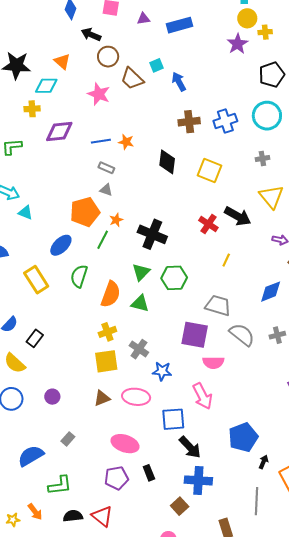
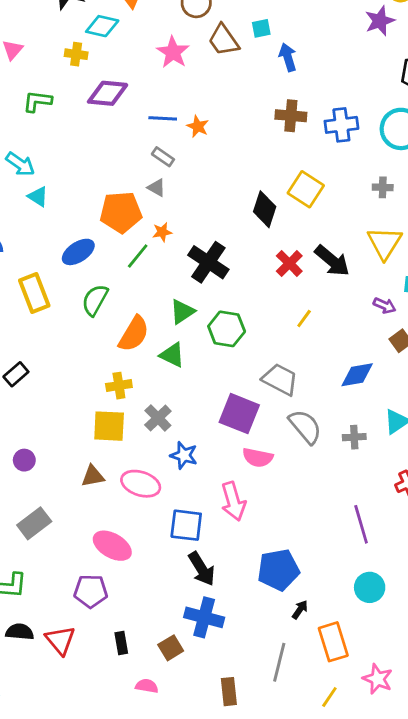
black diamond: (167, 162) -> (265, 209), moved
gray rectangle: (68, 439) -> (34, 523), size x1.6
black rectangle: (149, 473) -> (121, 643), moved

